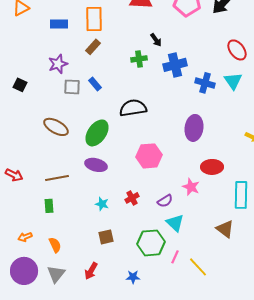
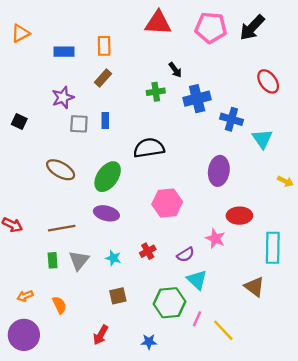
orange rectangle: (94, 19) -> (104, 46), size x0.7
cyan triangle: (233, 81) -> (262, 139), moved
blue rectangle: (95, 84) -> (105, 120), turned 40
gray triangle: (56, 274) -> (79, 260), moved

